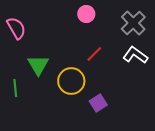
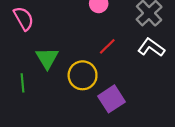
purple square: (98, 103) -> (112, 99), size x1.4

